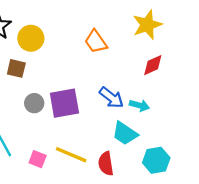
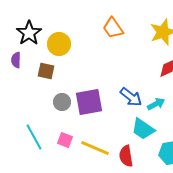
orange trapezoid: (96, 42) -> (113, 28), moved
cyan arrow: (139, 105) -> (156, 104), turned -42
pink square: (38, 159) -> (65, 140), moved

